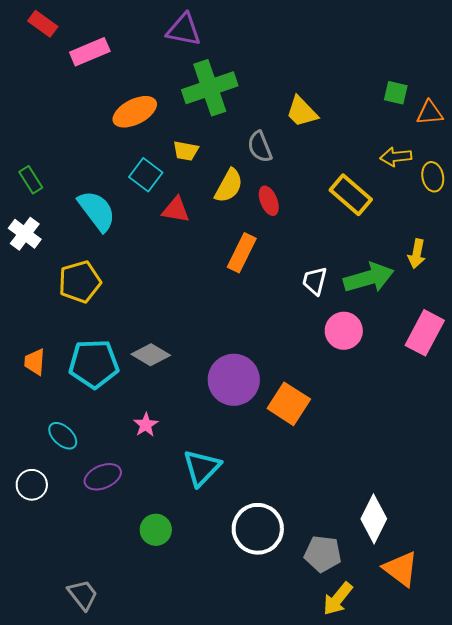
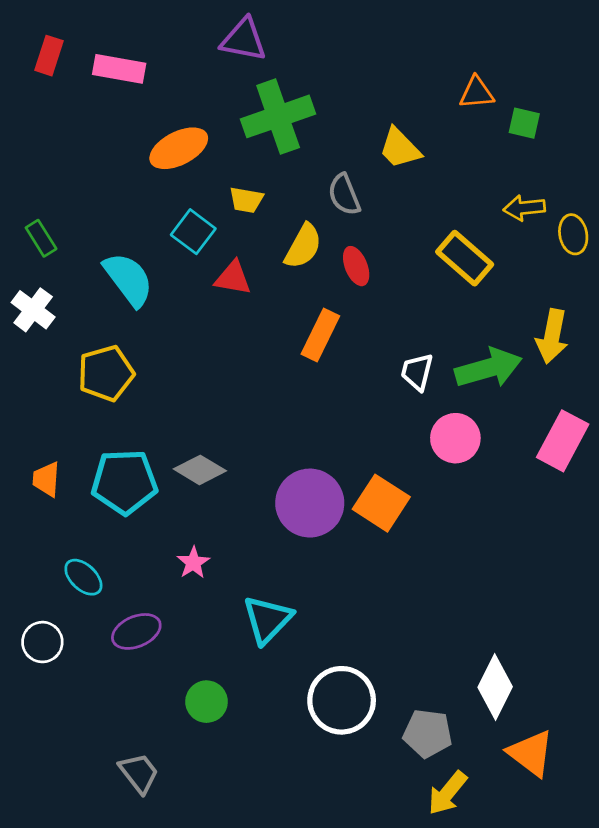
red rectangle: (43, 24) -> (49, 56), moved, turned 72
pink rectangle: (90, 52) -> (119, 69), turned 33
orange triangle: (430, 113) -> (477, 93), moved
yellow arrow: (417, 254) -> (552, 336), size x1.4
orange square: (289, 404) -> (381, 503), moved
gray trapezoid: (83, 595) -> (139, 773), moved

